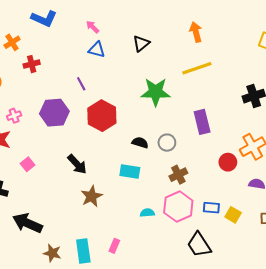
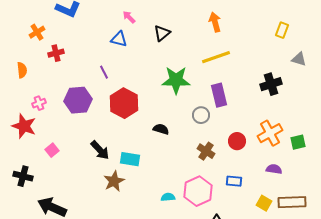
pink arrow: (93, 27) -> (129, 17), moved
purple rectangle: (202, 122) -> (219, 95), moved
gray circle: (167, 143) -> (201, 115), moved
red circle: (228, 162) -> (237, 141), moved
cyan rectangle: (130, 171) -> (130, 159), moved
brown cross: (178, 175) -> (206, 151), moved, turned -30
blue rectangle: (211, 208) -> (234, 181), moved
yellow square: (233, 215) -> (264, 203), moved

